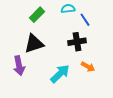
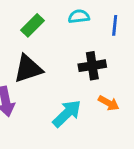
blue line: (85, 20) -> (115, 25), moved, turned 40

